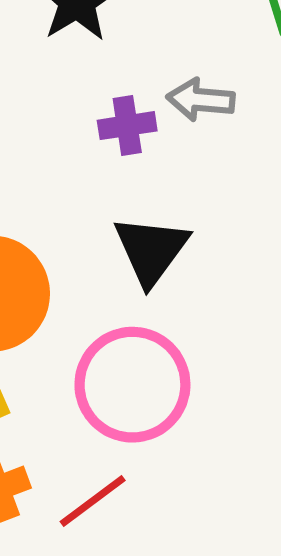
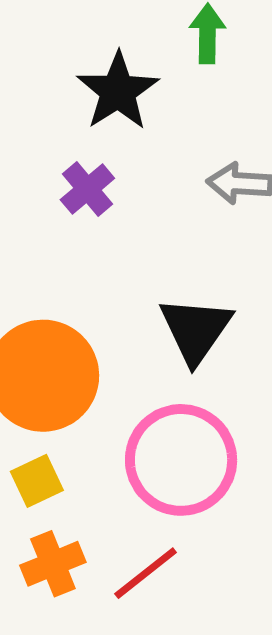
purple cross: (127, 126) -> (87, 189), moved, turned -30

